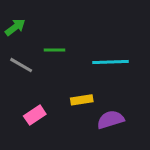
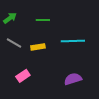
green line: (54, 50) -> (43, 20), moved
yellow rectangle: (82, 100) -> (38, 47), moved

